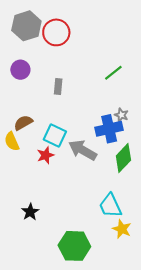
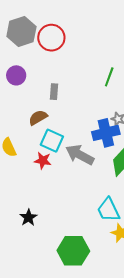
green line: (113, 73) -> (109, 77), turned -30
brown semicircle: (23, 123) -> (38, 118), moved
red star: (45, 155) -> (43, 161), turned 30

